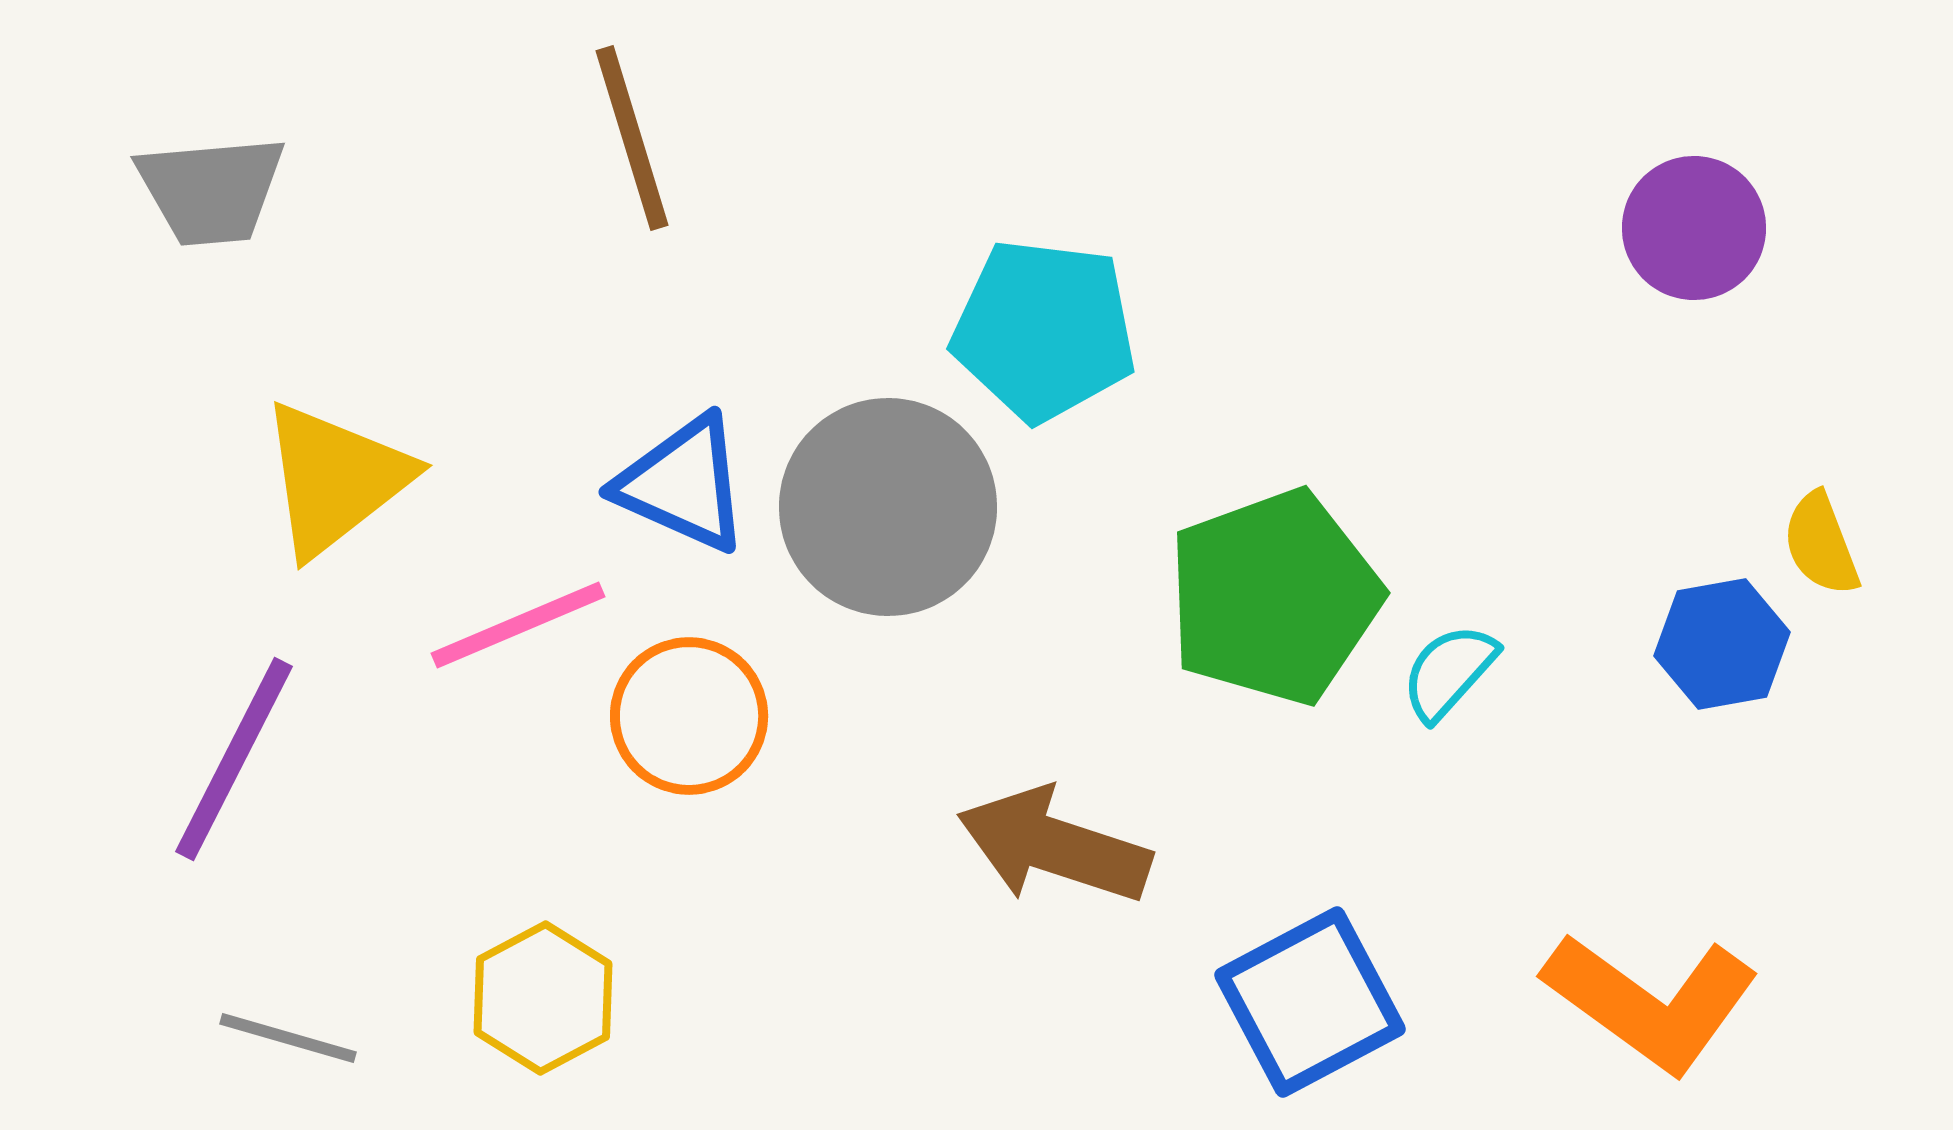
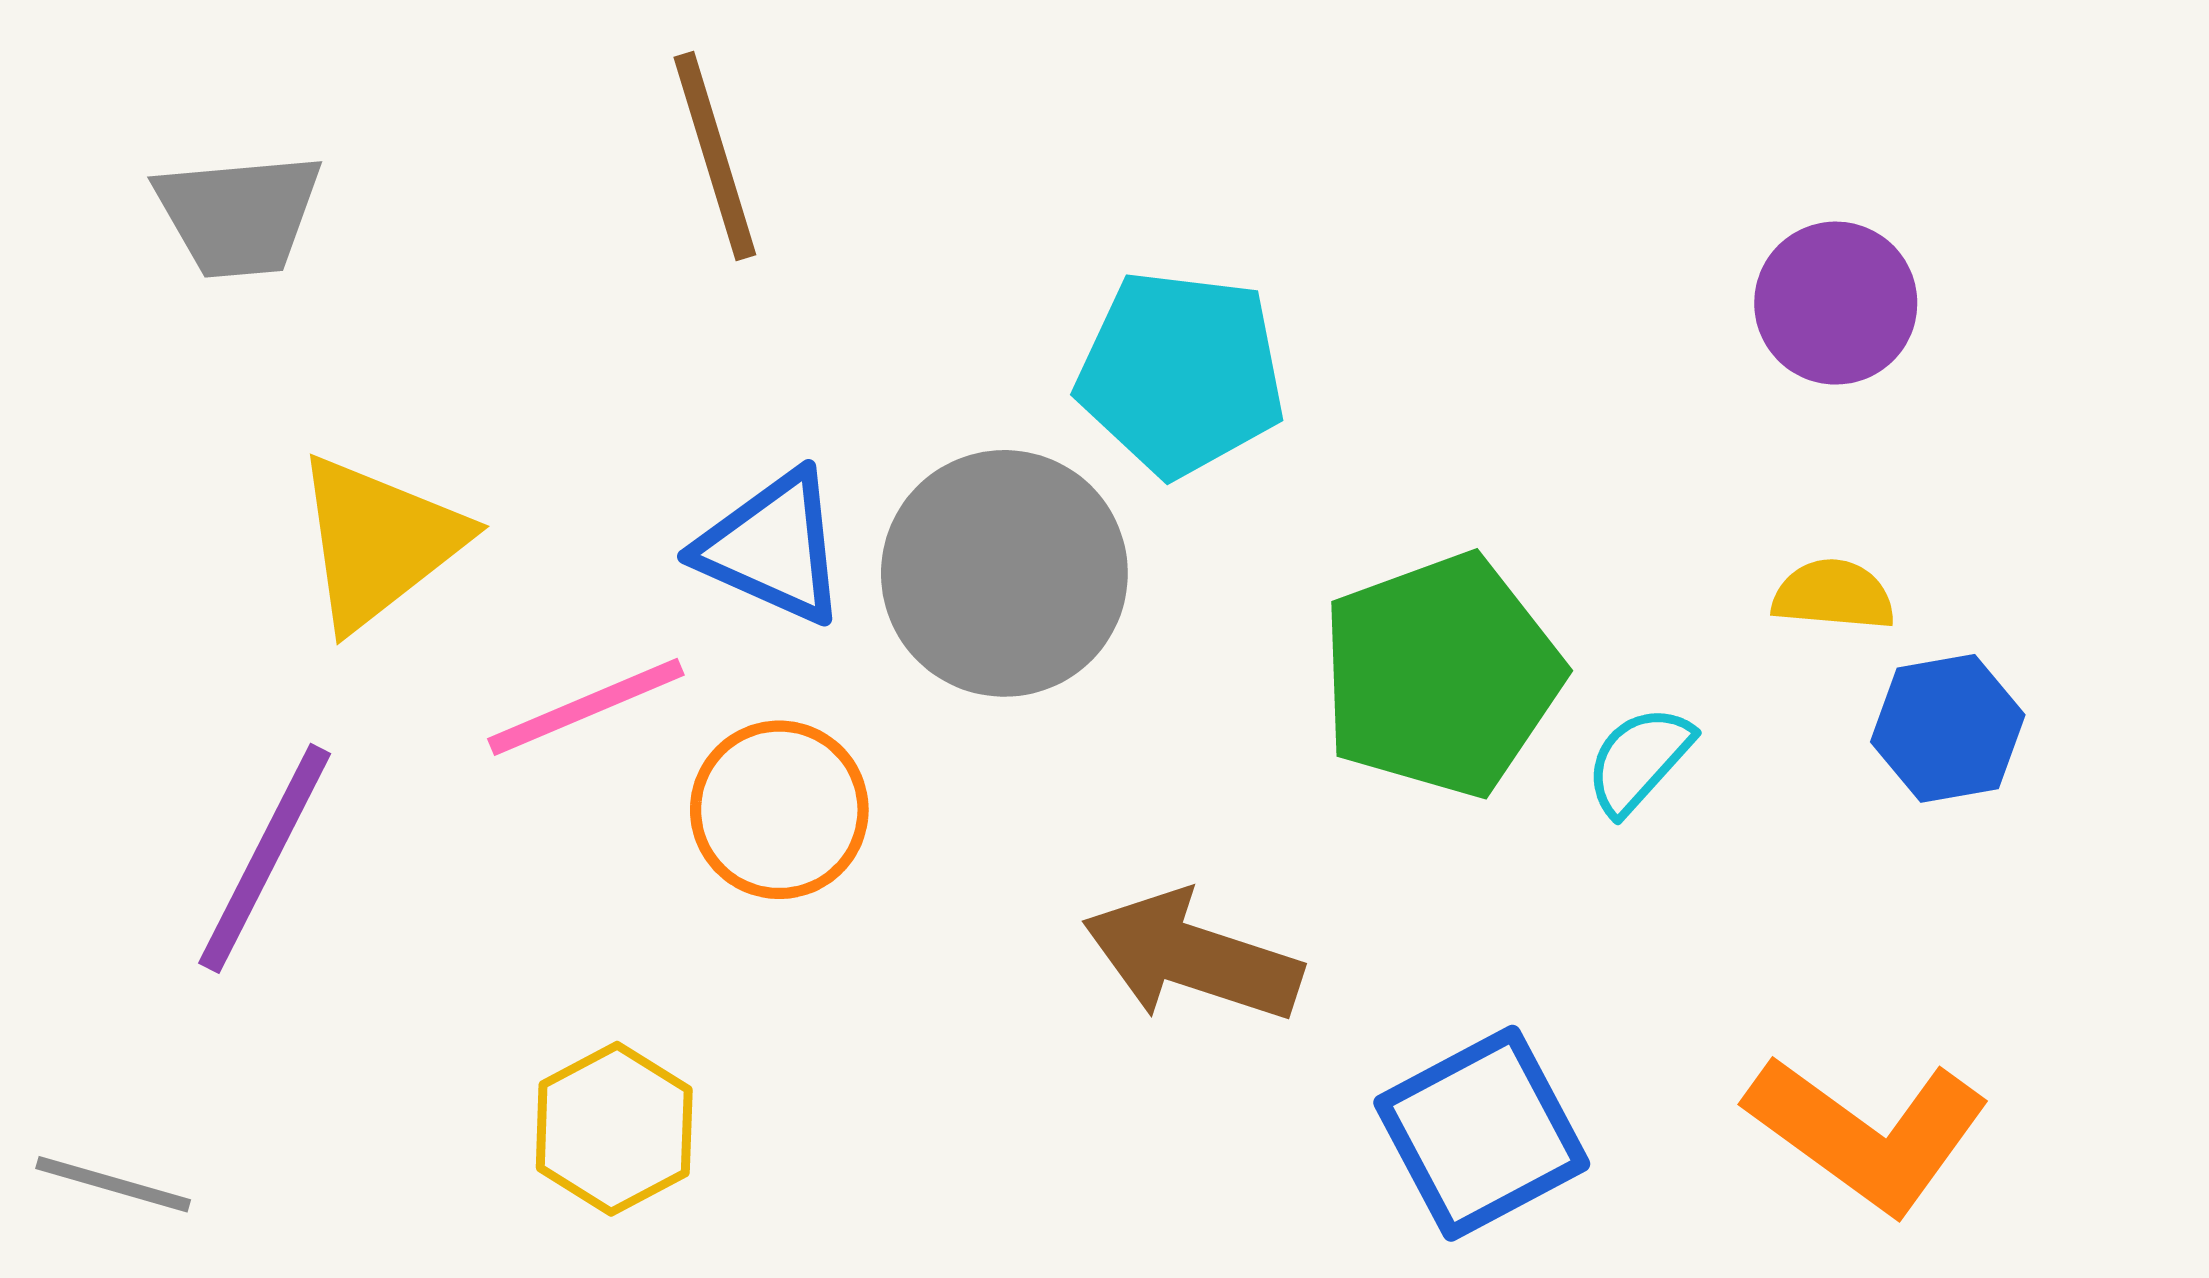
purple circle: (1694, 228) -> (1836, 303), moved
yellow semicircle: (1821, 544) -> (1833, 595), moved, turned 116
gray line: (288, 1038) -> (113, 1184), moved

